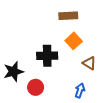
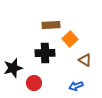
brown rectangle: (68, 16) -> (51, 25), moved
blue arrow: (80, 90) -> (76, 86), turned -128

